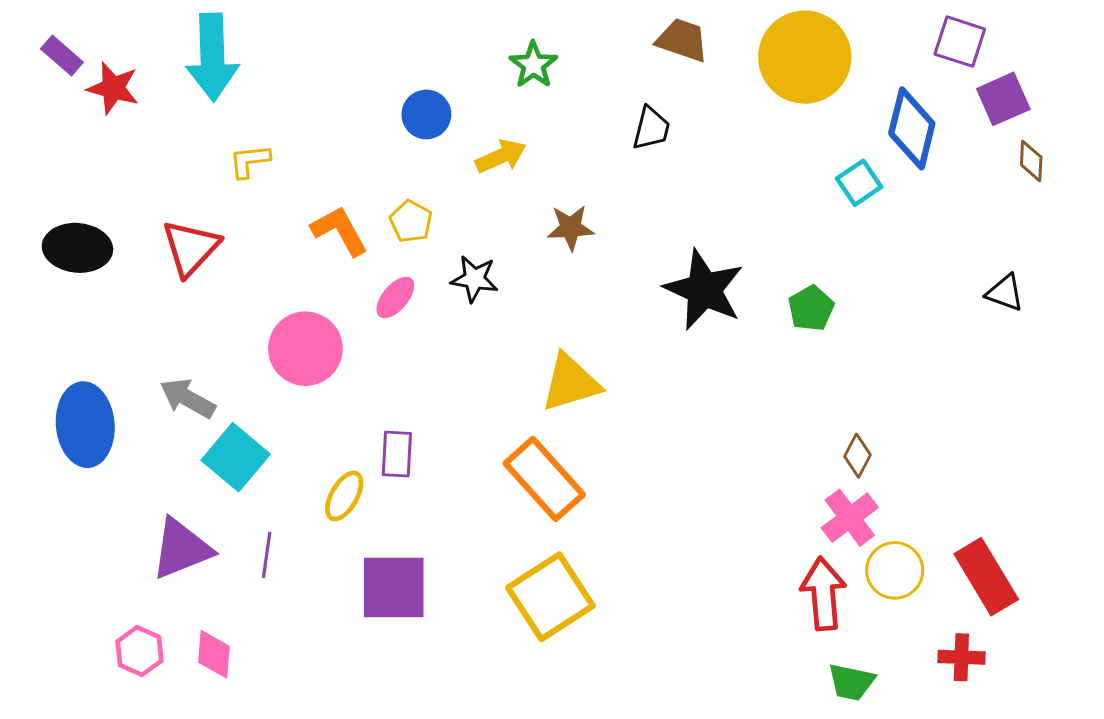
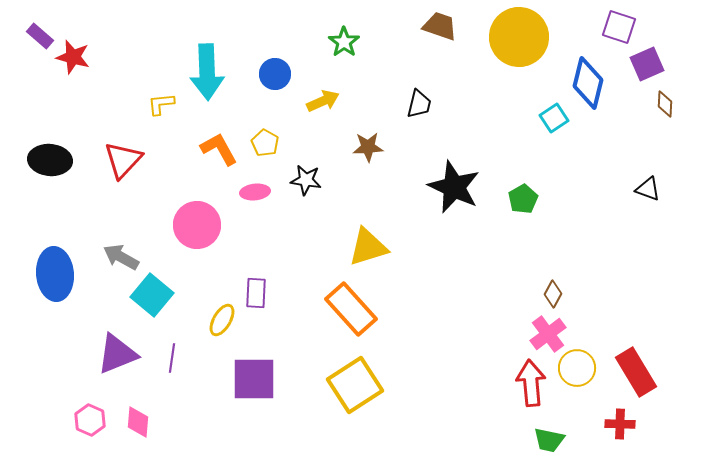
cyan arrow: (212, 57) -> (207, 72), moved
black trapezoid: (651, 128) -> (419, 104), moved
pink ellipse: (395, 297) -> (255, 192), turned 44

